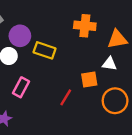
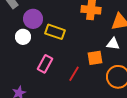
pink rectangle: (21, 87) -> (45, 64), moved

